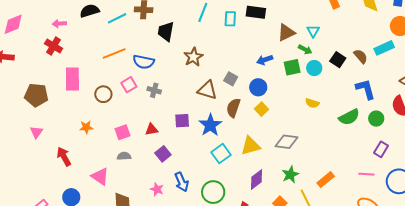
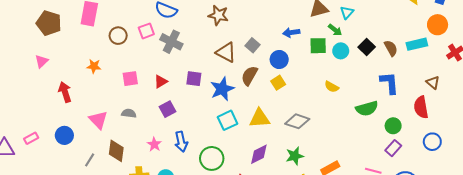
brown star: (193, 57) -> (218, 15), turned 30
gray cross: (154, 90) -> (171, 42), size x1.5
green circle: (376, 119) -> (393, 126), moved
red triangle: (151, 129) -> (161, 82), turned -32
gray semicircle: (124, 156) -> (129, 113), moved

